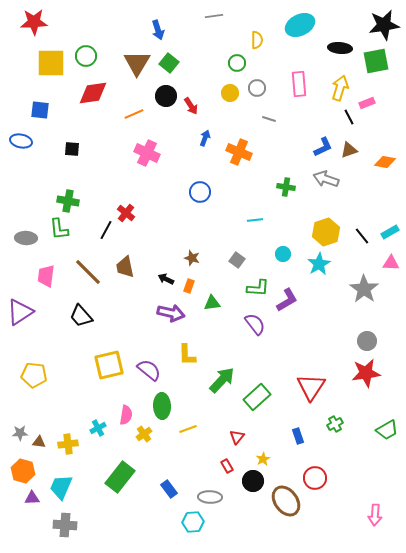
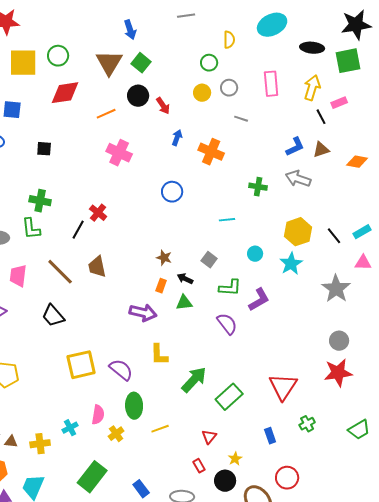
black arrow: (166, 279) -> (185, 279), moved

